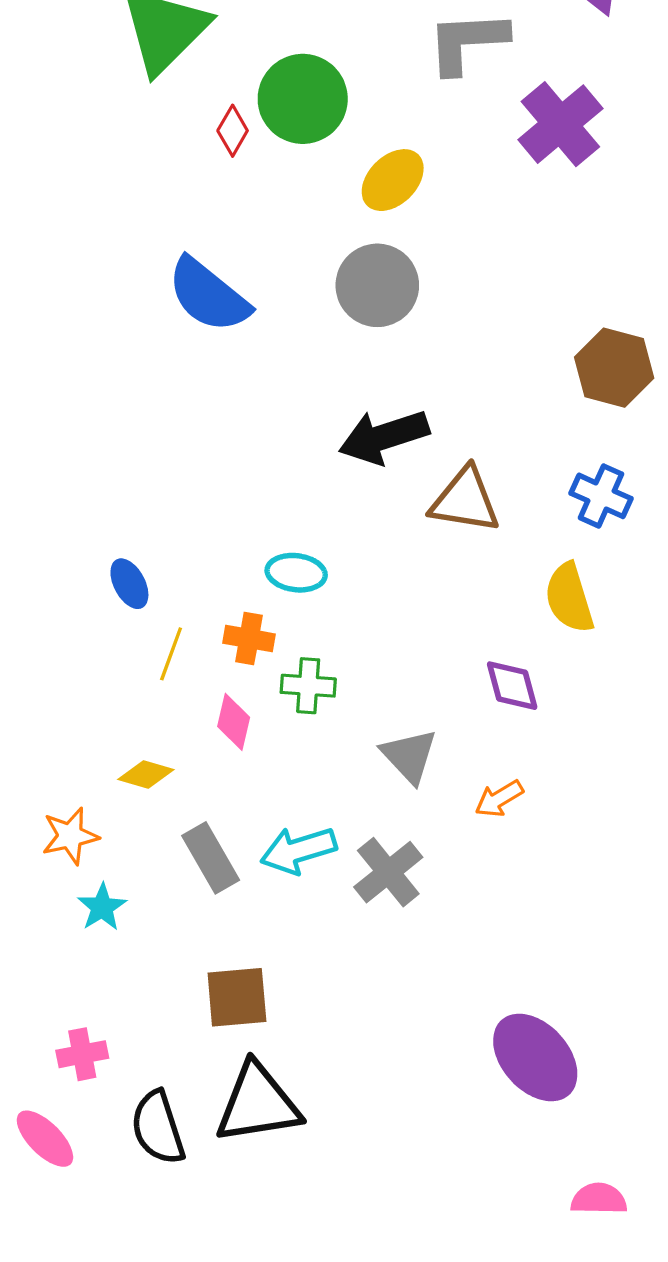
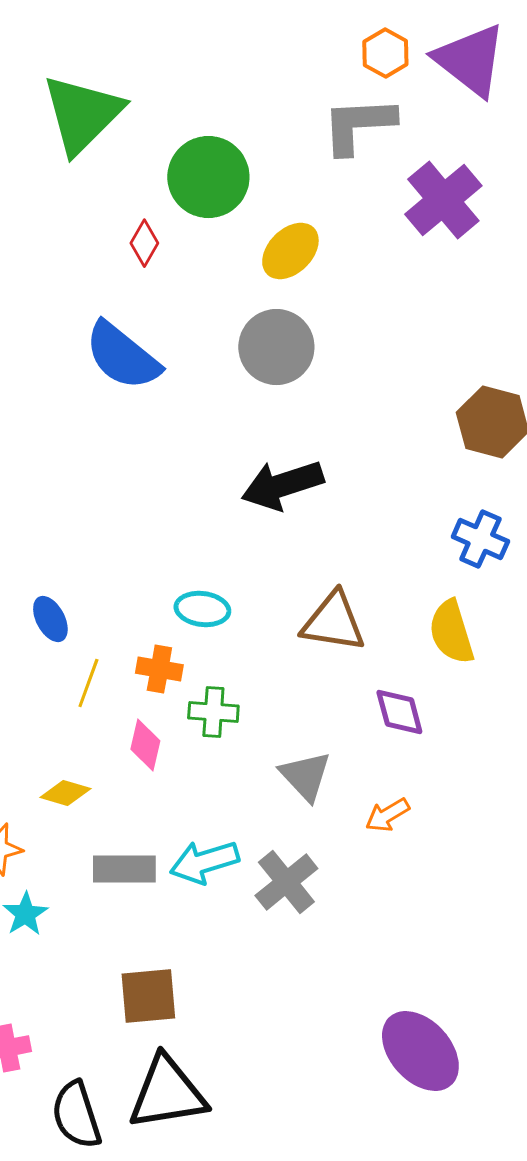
red diamond: (233, 131) -> (144, 243), moved
brown triangle: (465, 500) -> (333, 622), moved
gray rectangle: (211, 858) -> (124, 869), turned -60

